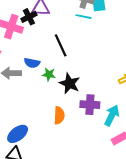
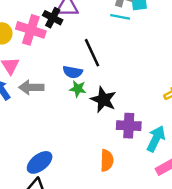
black cross: (29, 17) -> (53, 18), turned -35
blue semicircle: (32, 63) -> (73, 72), moved
orange semicircle: (59, 115) -> (107, 160), moved

